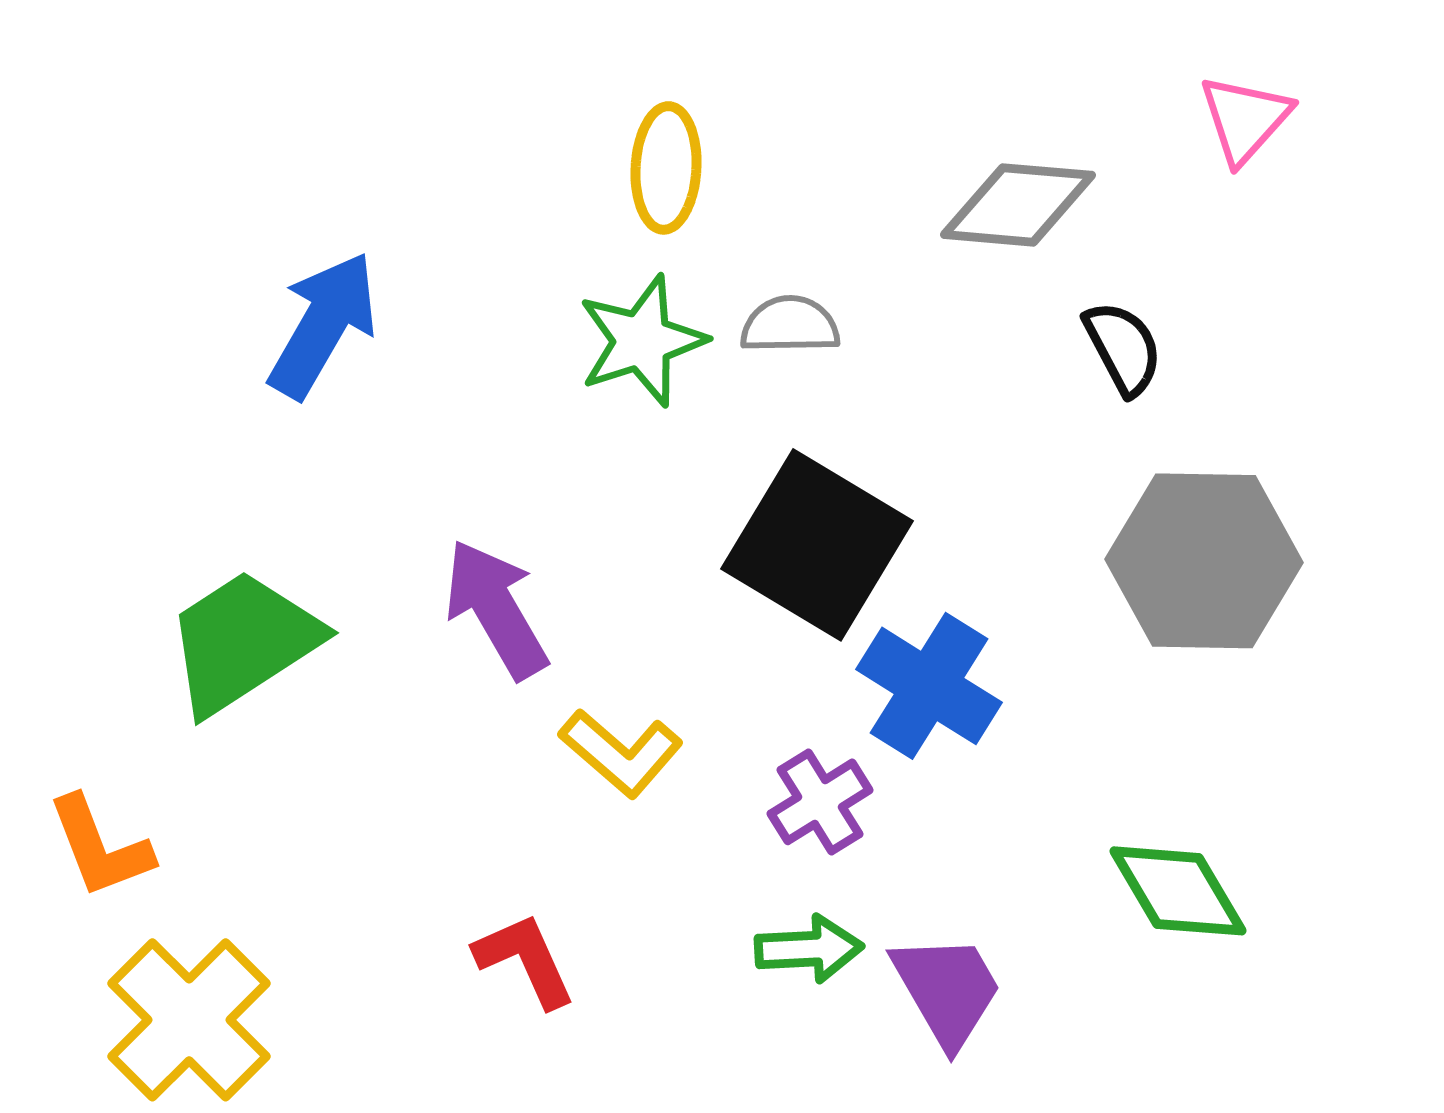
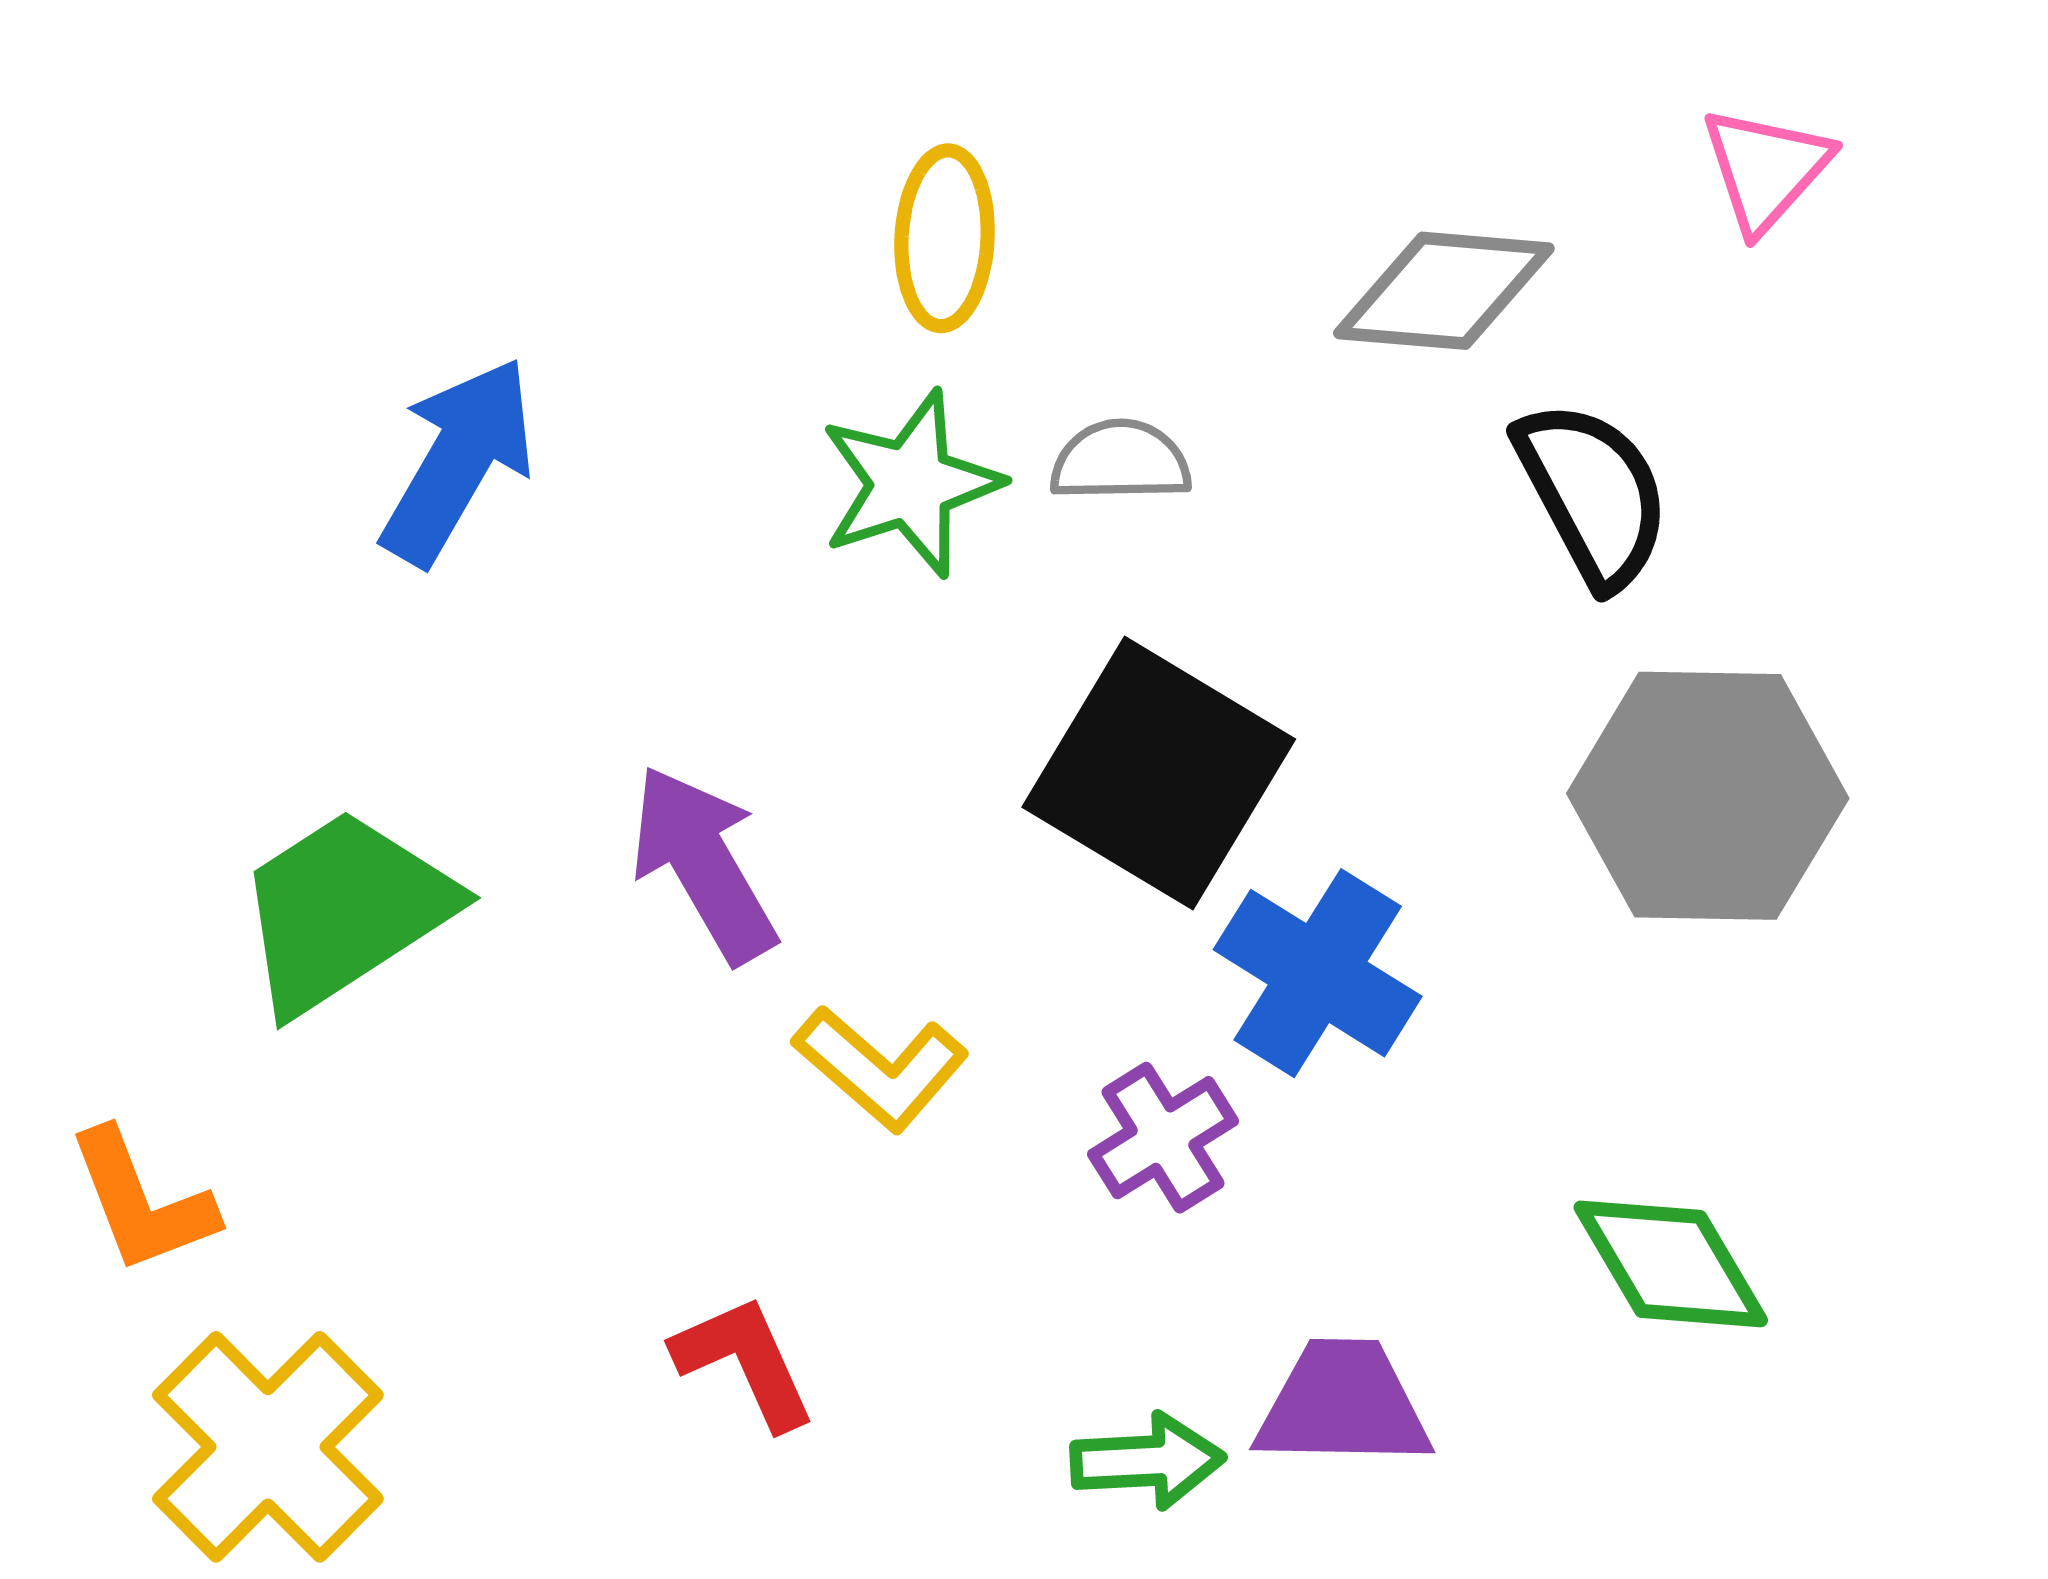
black semicircle: (1123, 348) -> (1593, 494), size x1.4
green arrow: (809, 949) -> (1147, 1461), moved
purple trapezoid: (947, 990) -> (1343, 1404), turned -59

